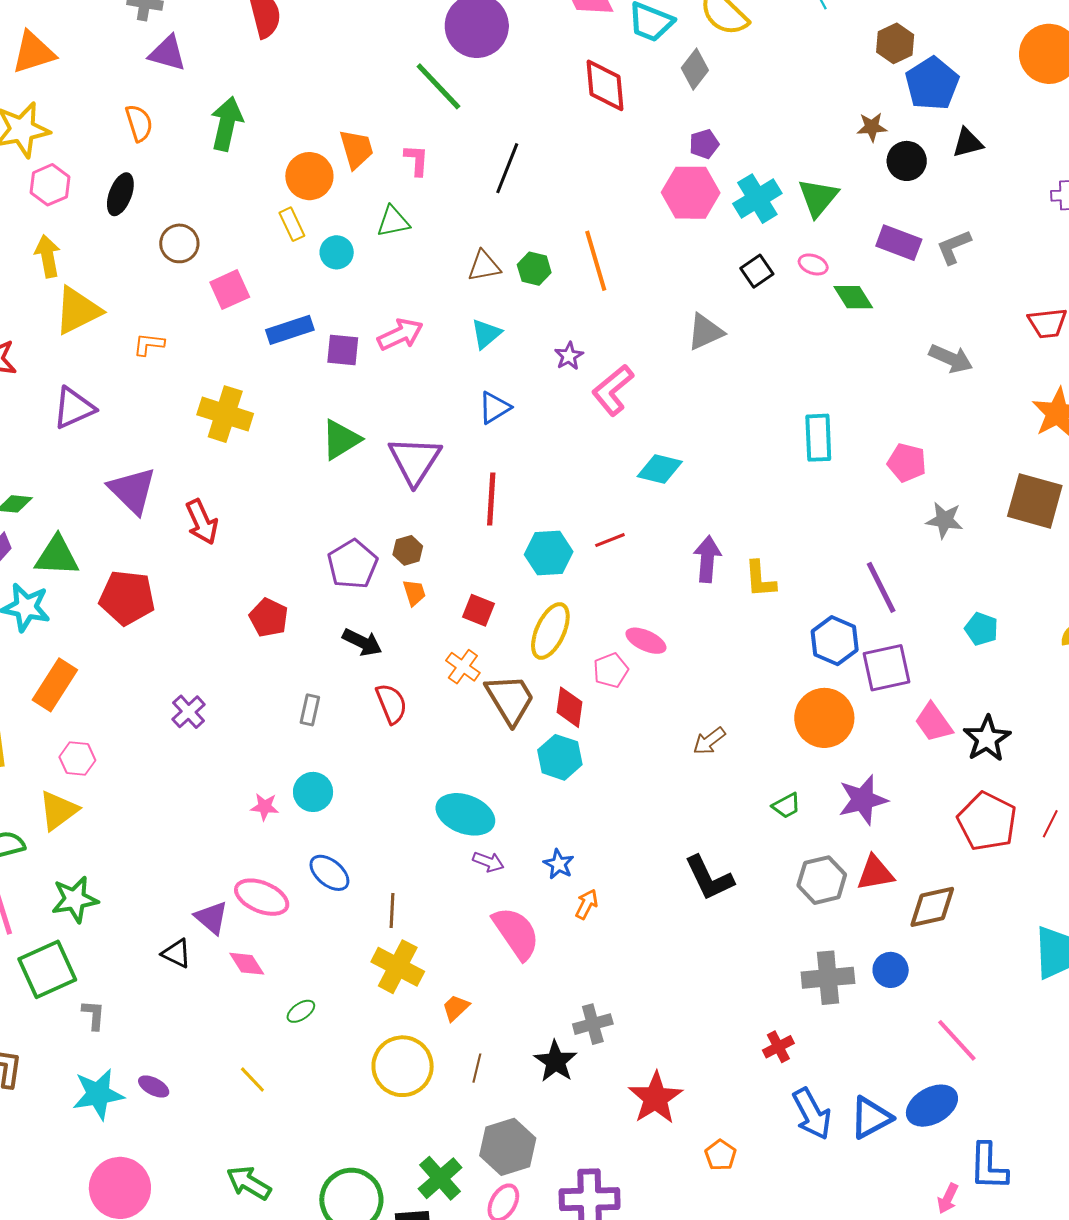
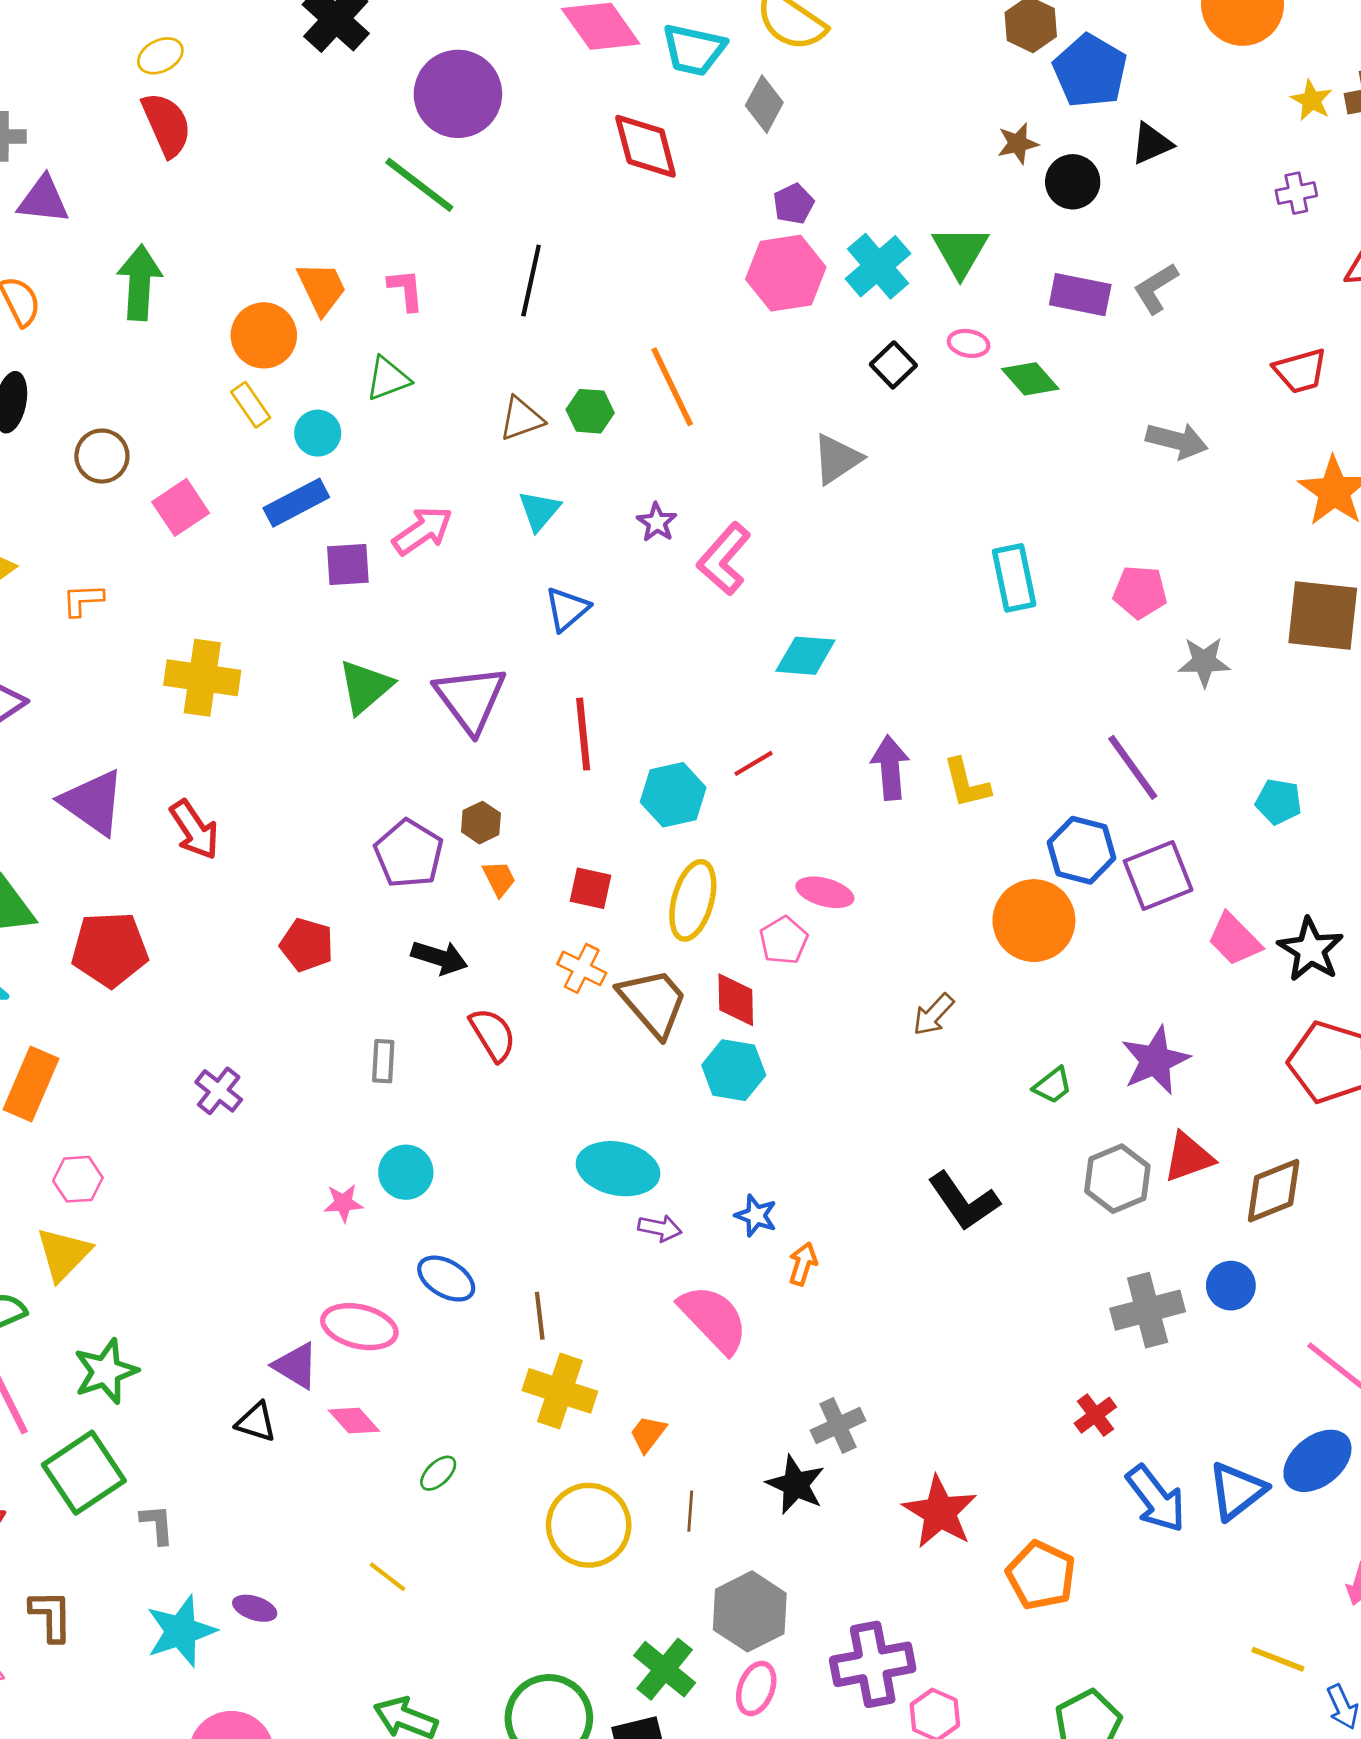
blue rectangle: (290, 330) -> (296, 503), moved
orange circle: (824, 718) -> (1034, 921), moved
orange pentagon: (721, 1155) -> (1041, 1575), size x1.6

